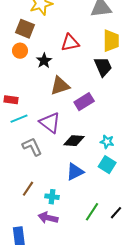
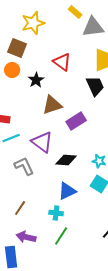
red triangle: (70, 43) -> (62, 62), turned 48
cyan cross: (52, 197) -> (56, 213), moved
green line: (92, 212) -> (61, 236), moved
purple arrow: (48, 218) -> (26, 237), moved

